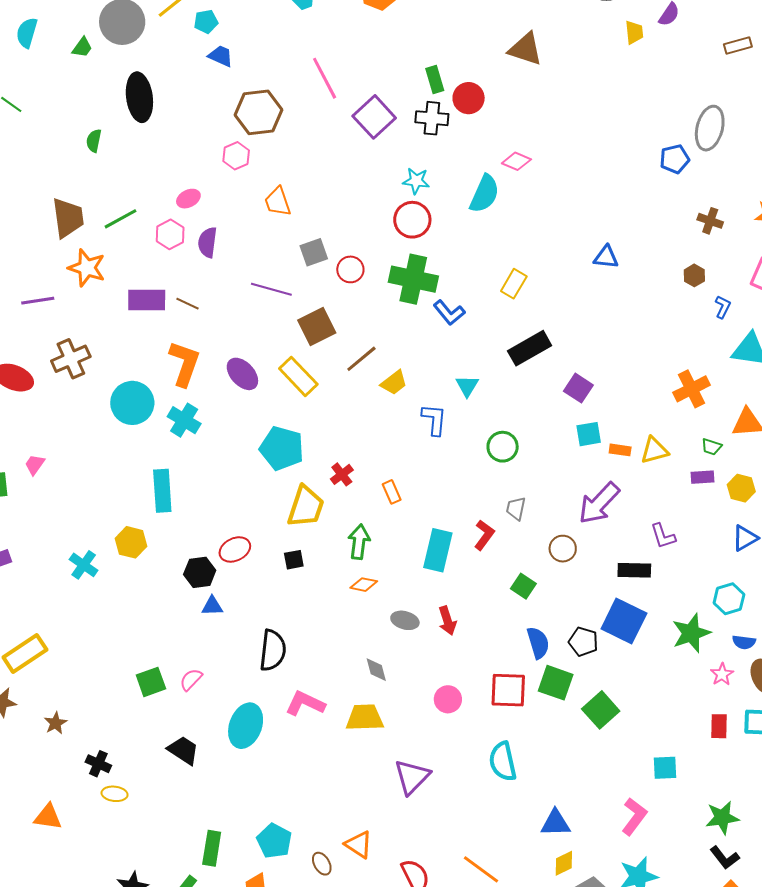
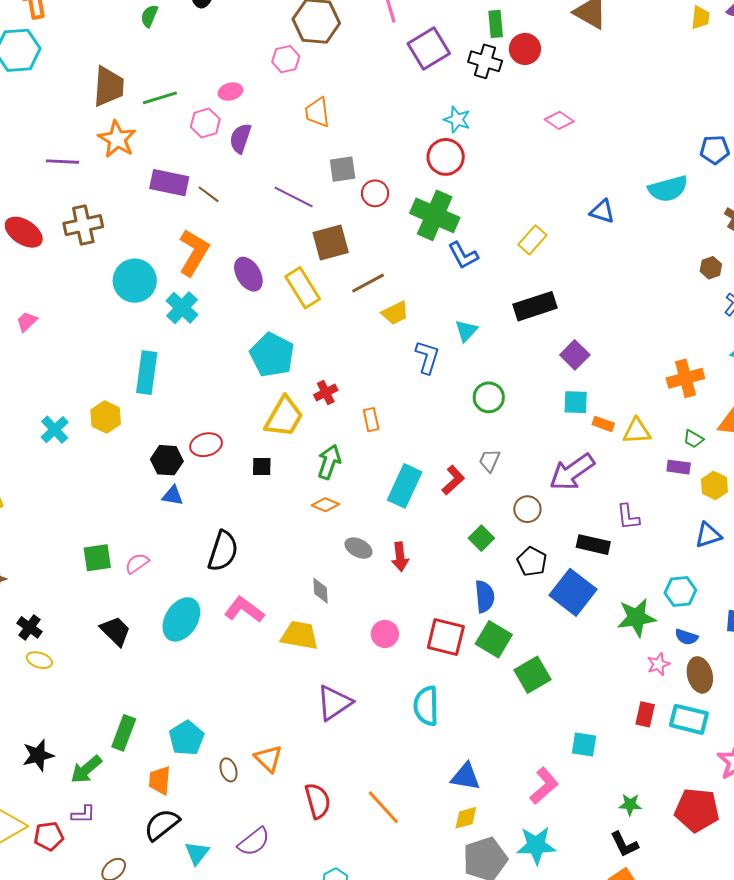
cyan semicircle: (484, 194) -> (668, 189), moved, turned 39
blue triangle: (606, 257) -> (602, 211), moved
black pentagon: (583, 642) -> (532, 562), moved
green star: (722, 818) -> (630, 805), size x0.7

